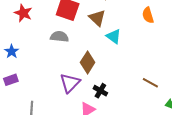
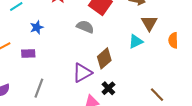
orange semicircle: (148, 15) -> (173, 40), moved
brown triangle: (97, 18) -> (149, 23), moved
cyan triangle: (114, 36) -> (136, 41), turned 42

